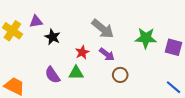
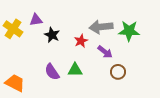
gray arrow: (103, 29) -> (101, 27), turned 135
green star: (146, 38) -> (129, 31), moved
red star: (82, 52) -> (81, 41), moved

